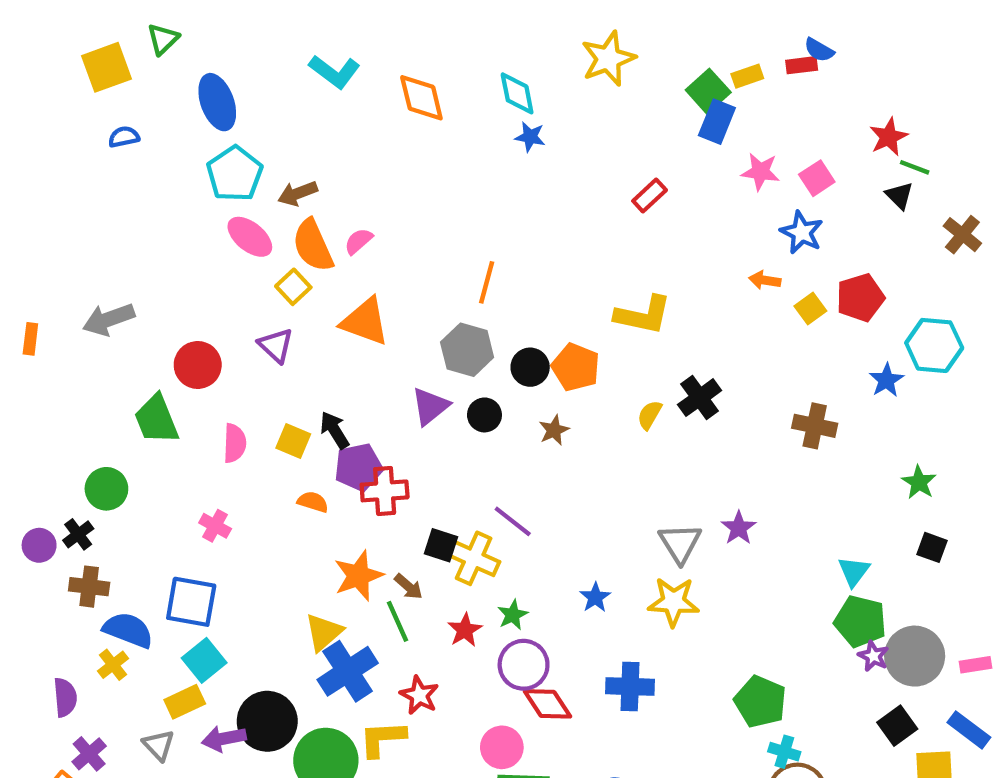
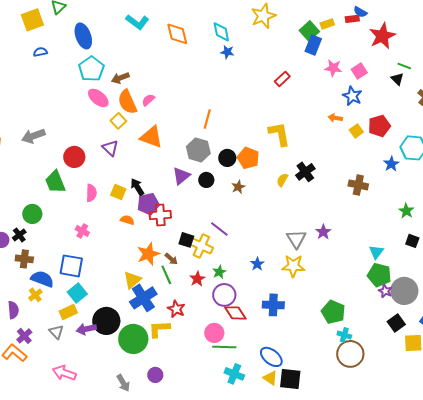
red star: (889, 137) -> (382, 36), moved, size x1.5
yellow L-shape: (643, 315) -> (279, 134), turned -112

